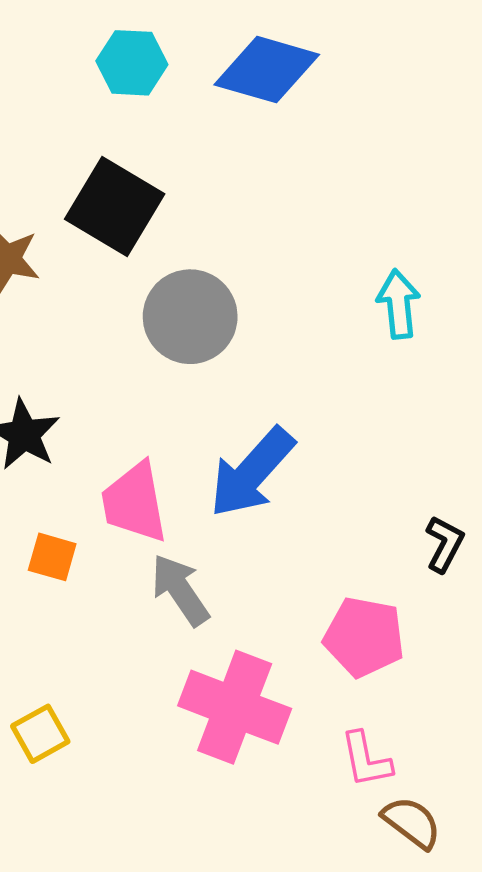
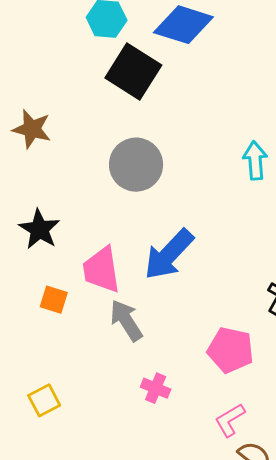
black square: (115, 206) -> (133, 72), moved
pink cross: (235, 707) -> (156, 388), size x0.5
pink L-shape: (366, 760) -> (230, 420), turned 69

